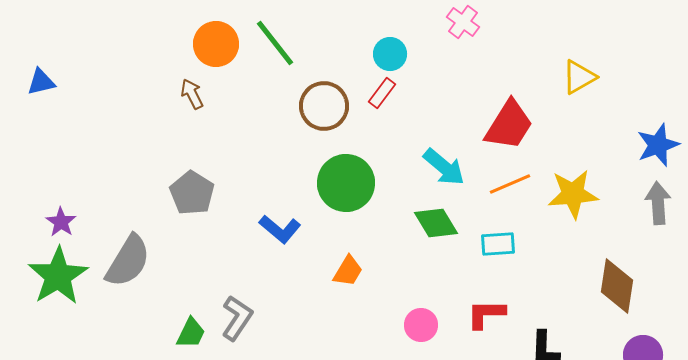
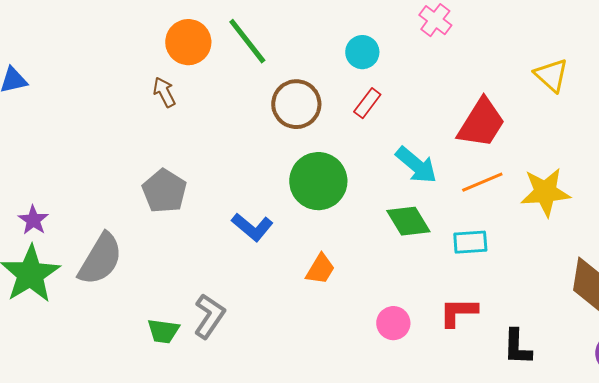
yellow triangle: (579, 77) -> (551, 75), turned -48
red rectangle: (382, 93) -> (367, 103), moved
green trapezoid: (191, 333) -> (163, 331), turned 72

